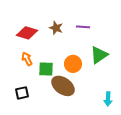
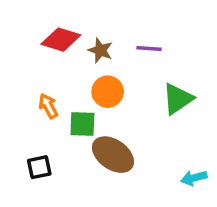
red diamond: (27, 33) -> (61, 40), moved
orange circle: (73, 64) -> (108, 92), moved
cyan arrow: (108, 99) -> (194, 178), turned 72

